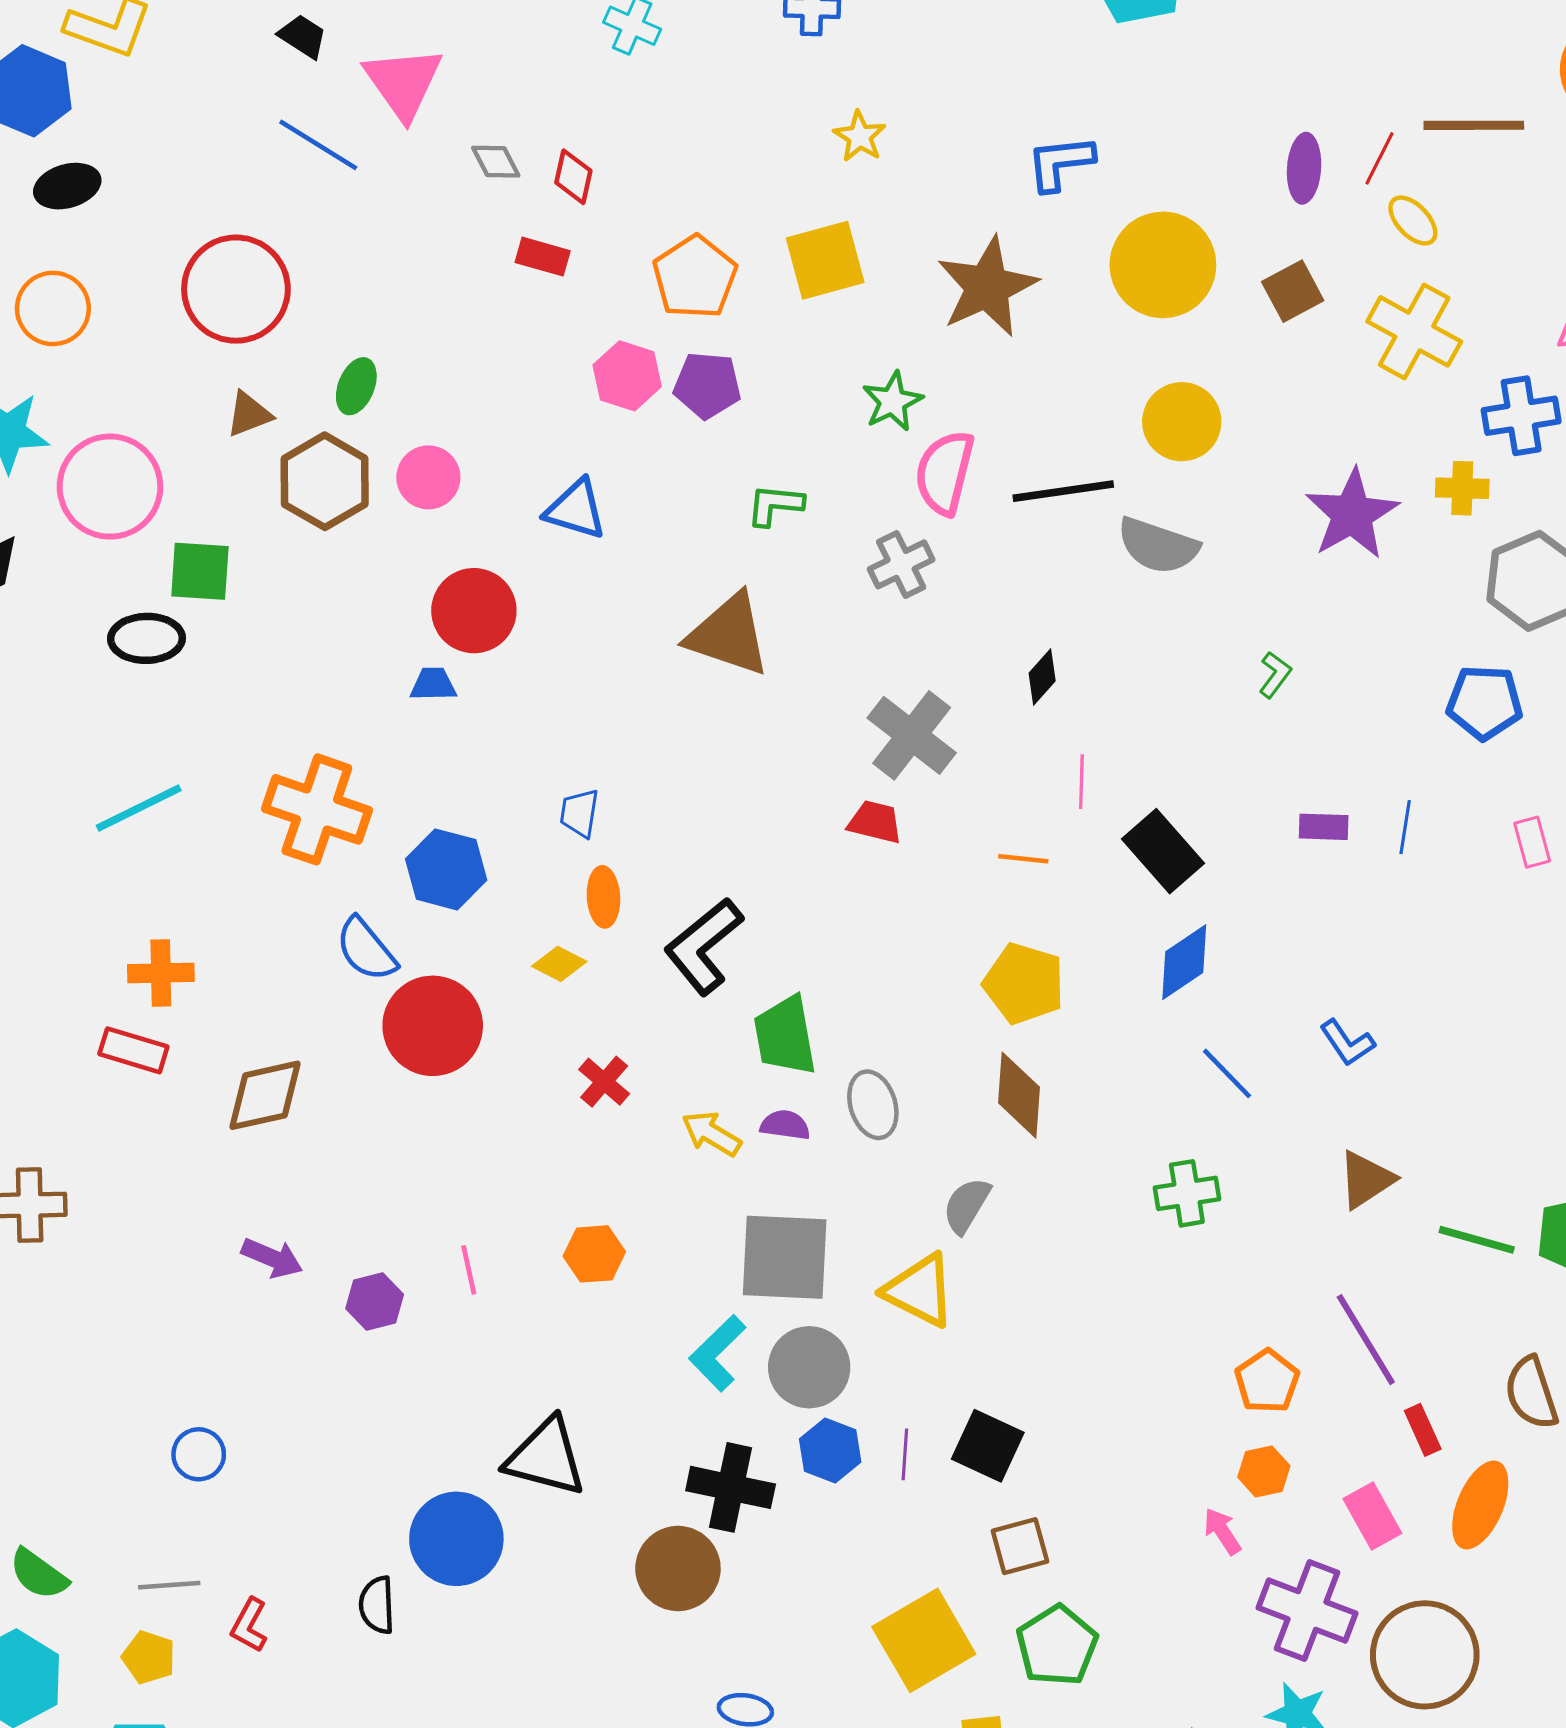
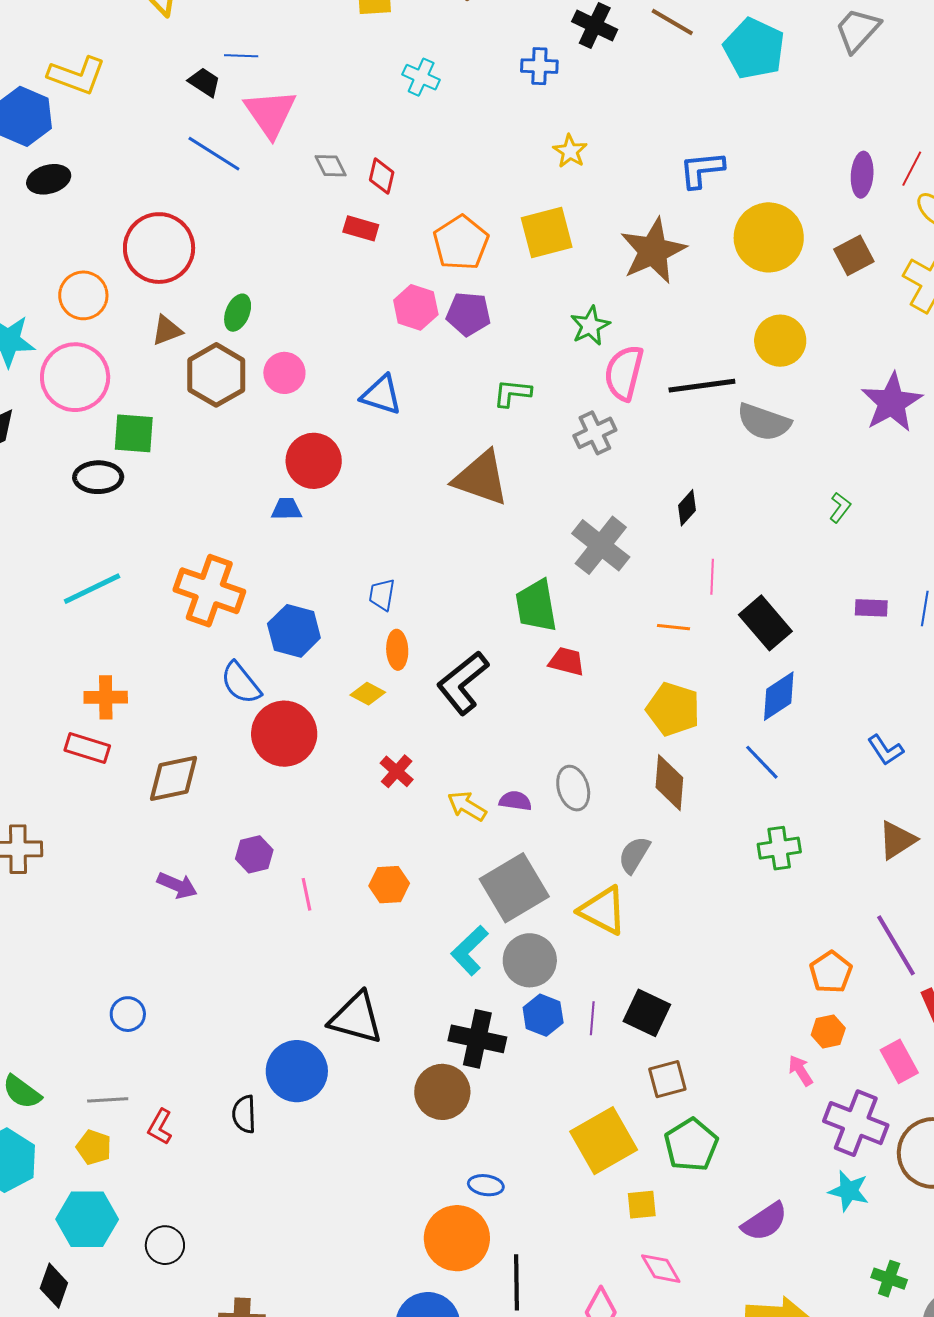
orange circle: (53, 308) -> (83, 295), moved
red trapezoid: (875, 822) -> (567, 661), moved
green trapezoid: (785, 1036) -> (536, 606), moved
blue line: (1227, 1073) -> (762, 762), moved
gray square: (785, 1257) -> (514, 888), turned -34
purple hexagon: (375, 1302) -> (254, 854), moved

